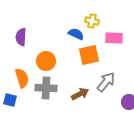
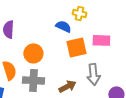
pink rectangle: (114, 38) -> (101, 40), moved
gray arrow: (106, 82) -> (93, 74), turned 135

